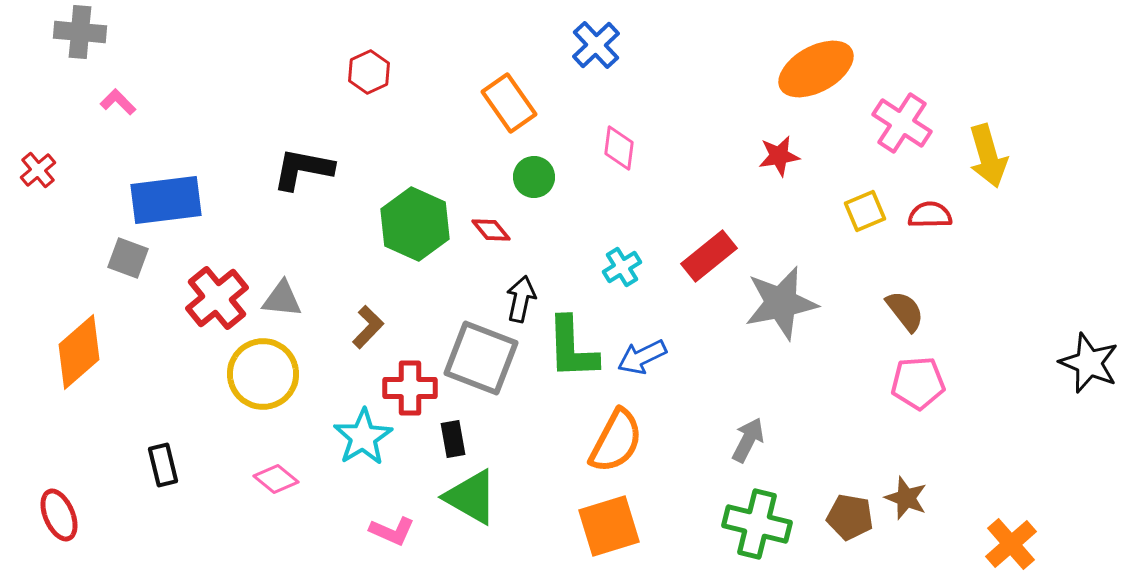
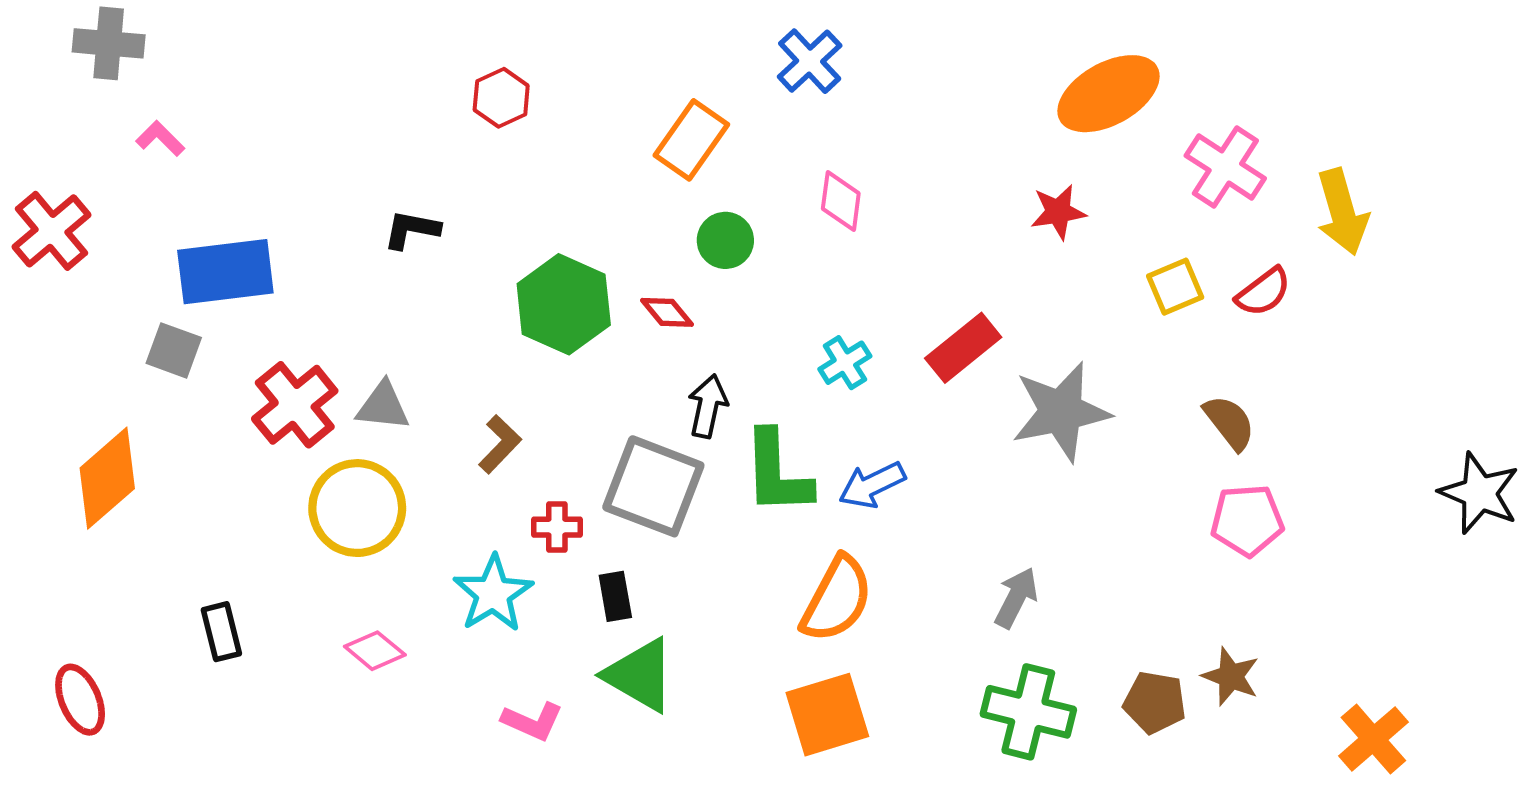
orange rectangle: (509, 103) -> (691, 140), turned 70
black L-shape: (303, 169) -> (412, 230), size x0.7
red cross: (38, 170) -> (52, 231), size x1.6
red semicircle: (930, 215) -> (1263, 292), turned 144
red cross: (410, 388) -> (557, 527), size x0.7

